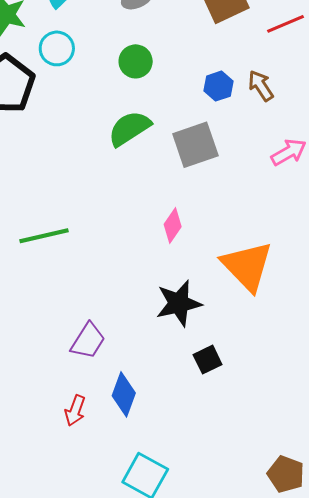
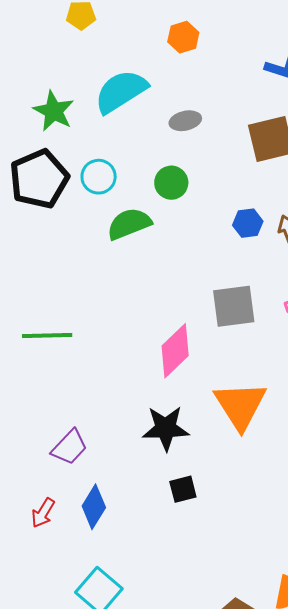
cyan circle: (57, 48) -> (99, 177), moved
green semicircle: (129, 128) -> (129, 224), moved
gray square: (195, 145) -> (234, 306), moved
pink diamond: (173, 225) -> (175, 351), size x1.6

